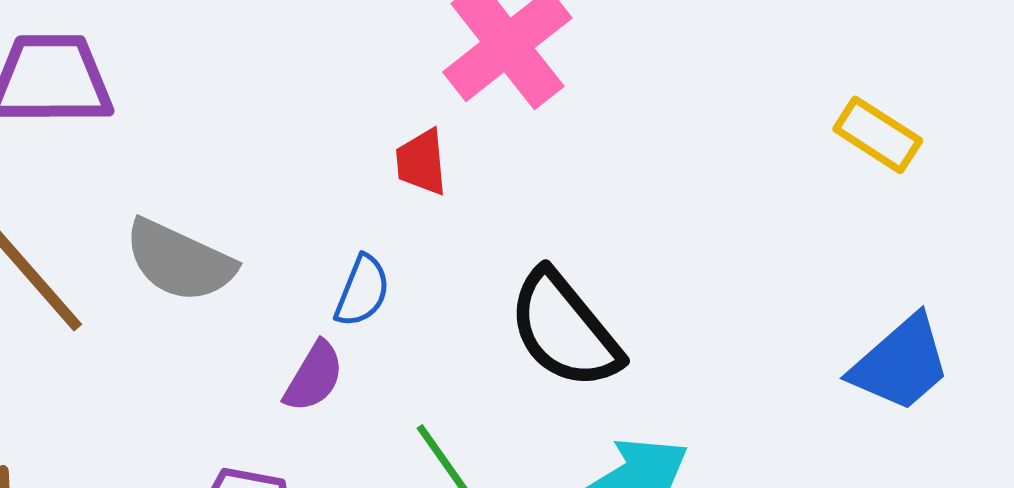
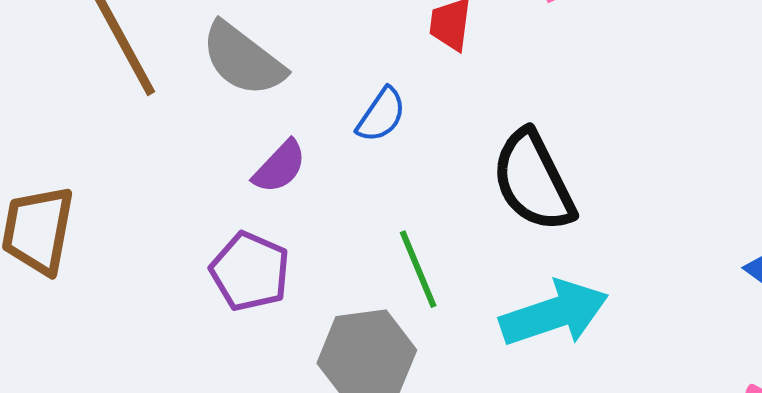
purple semicircle: (314, 377) -> (280, 167), moved

